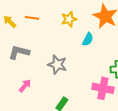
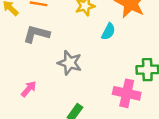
gray L-shape: (19, 52) -> (36, 34), moved

